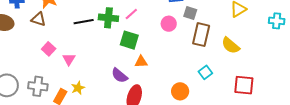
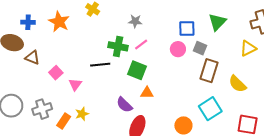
brown triangle: (38, 19) -> (32, 58), moved
black line: (84, 22) -> (100, 65), moved
pink circle: (169, 24) -> (178, 49), moved
cyan square: (205, 72) -> (210, 109), size x1.6
gray cross: (38, 86) -> (42, 109), turned -30

